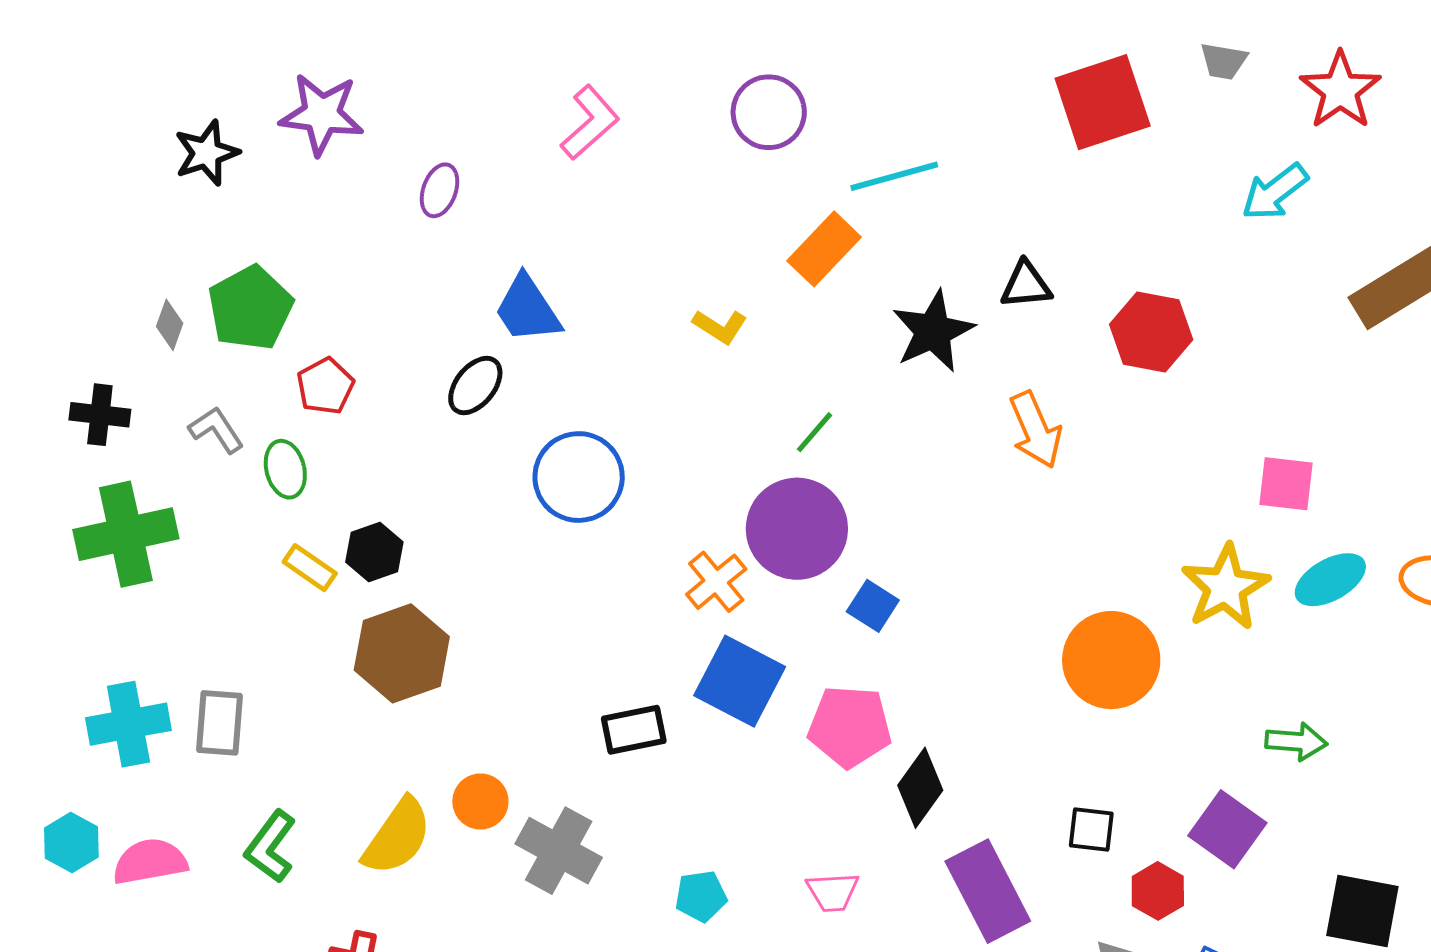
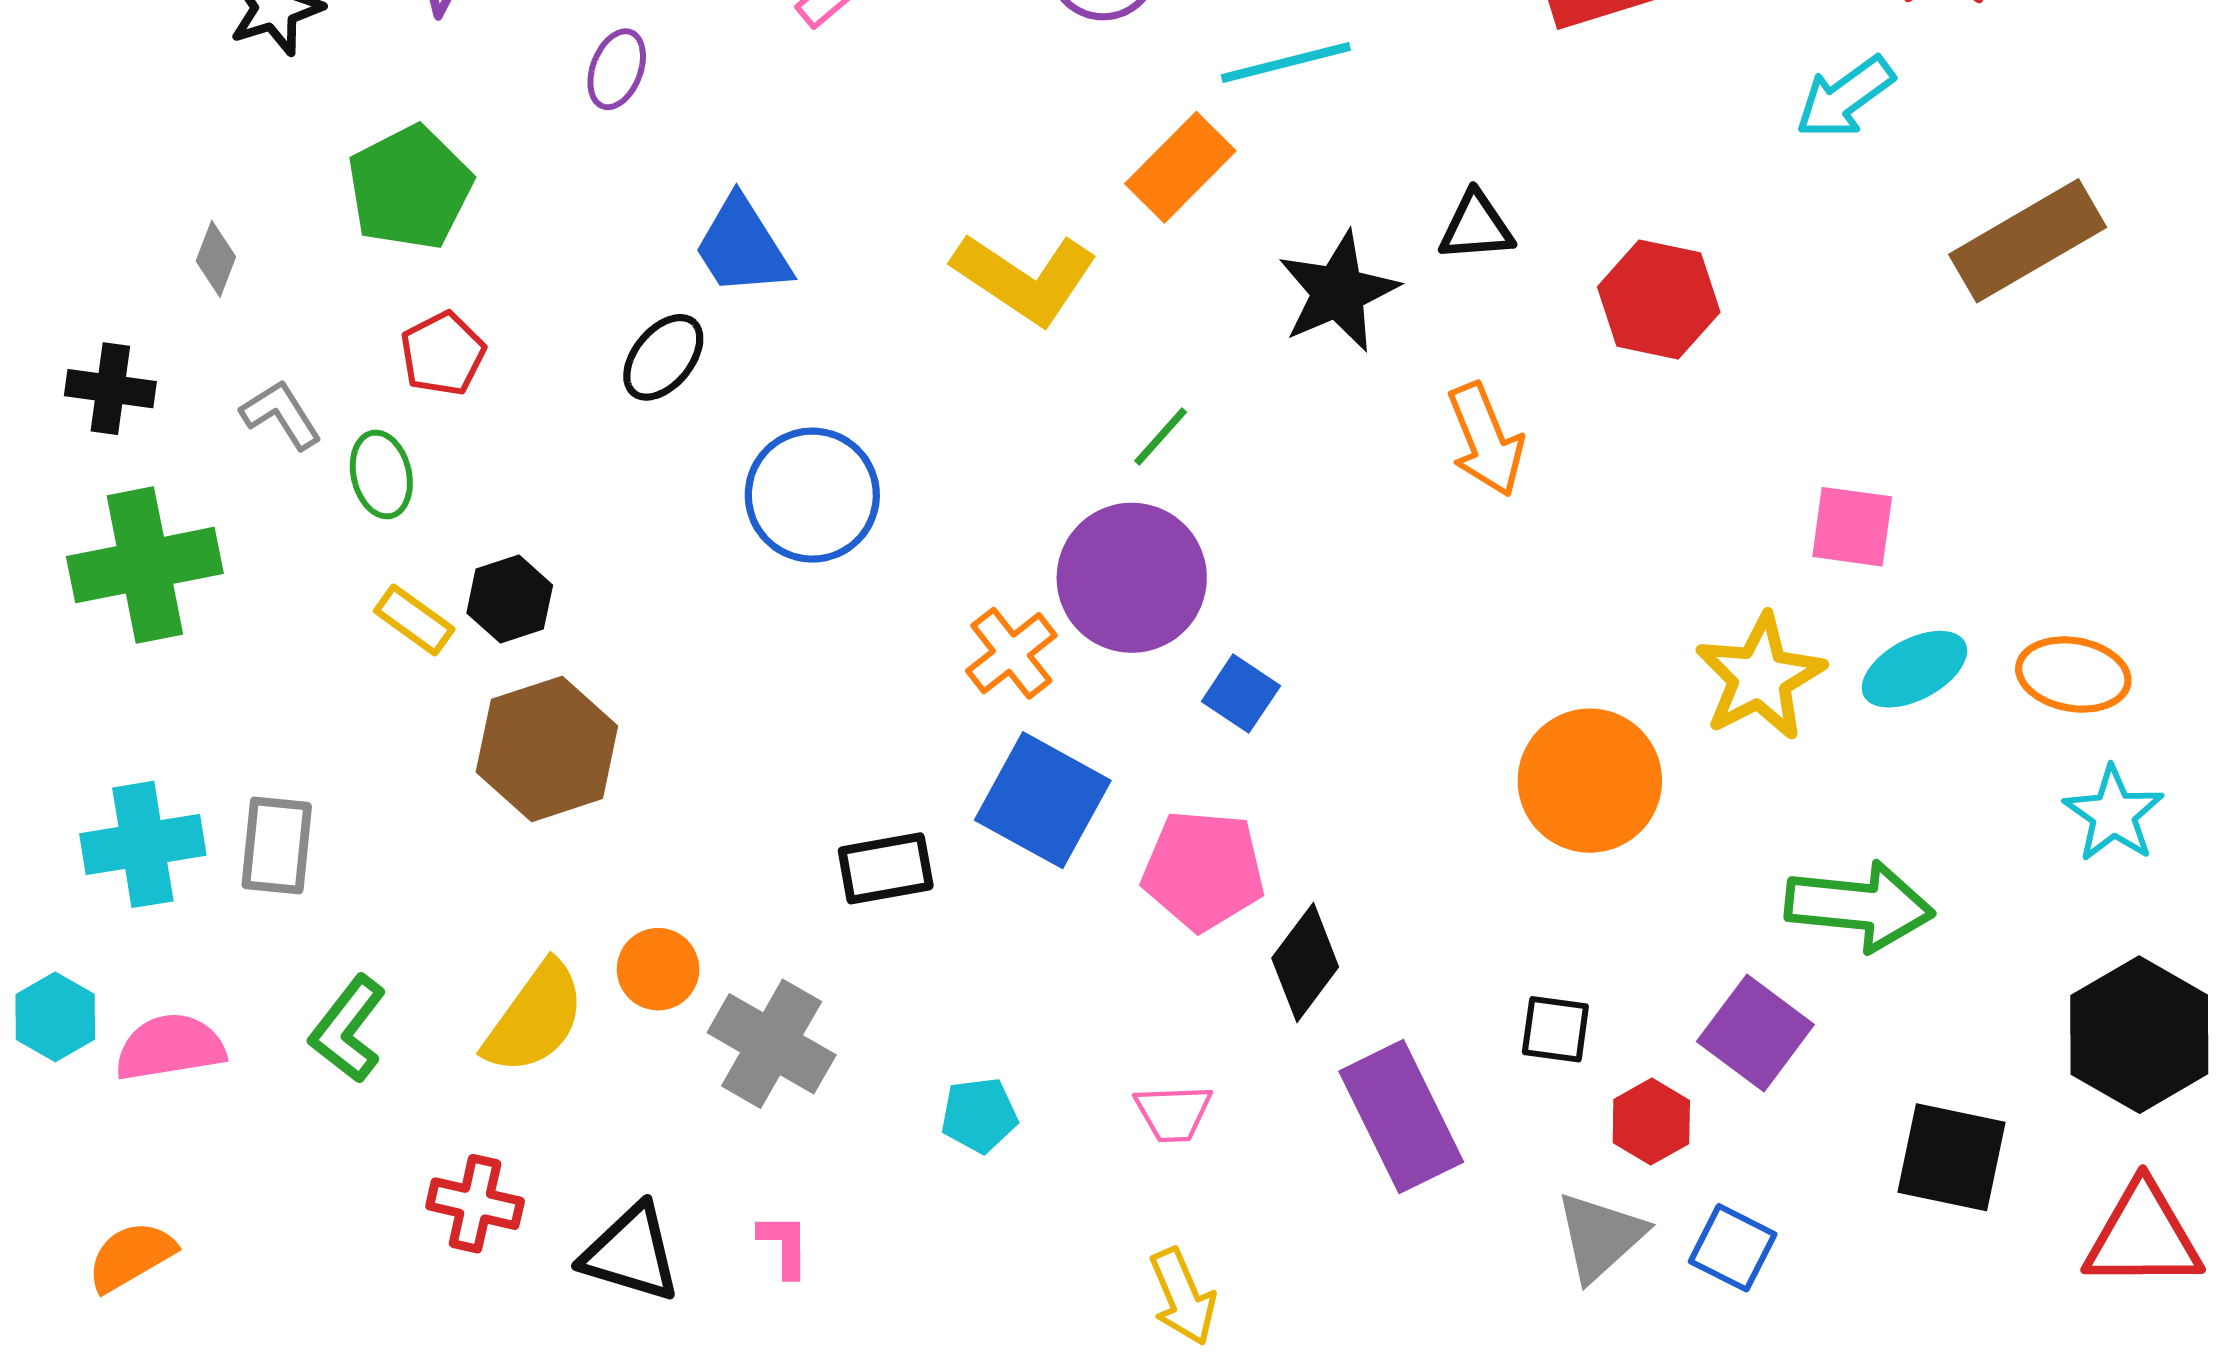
green pentagon: (250, 308) -> (410, 188), moved
yellow L-shape: (720, 327) -> (1025, 278), size x1.8
green arrow: (1296, 742) -> (1859, 906), size x1.6

